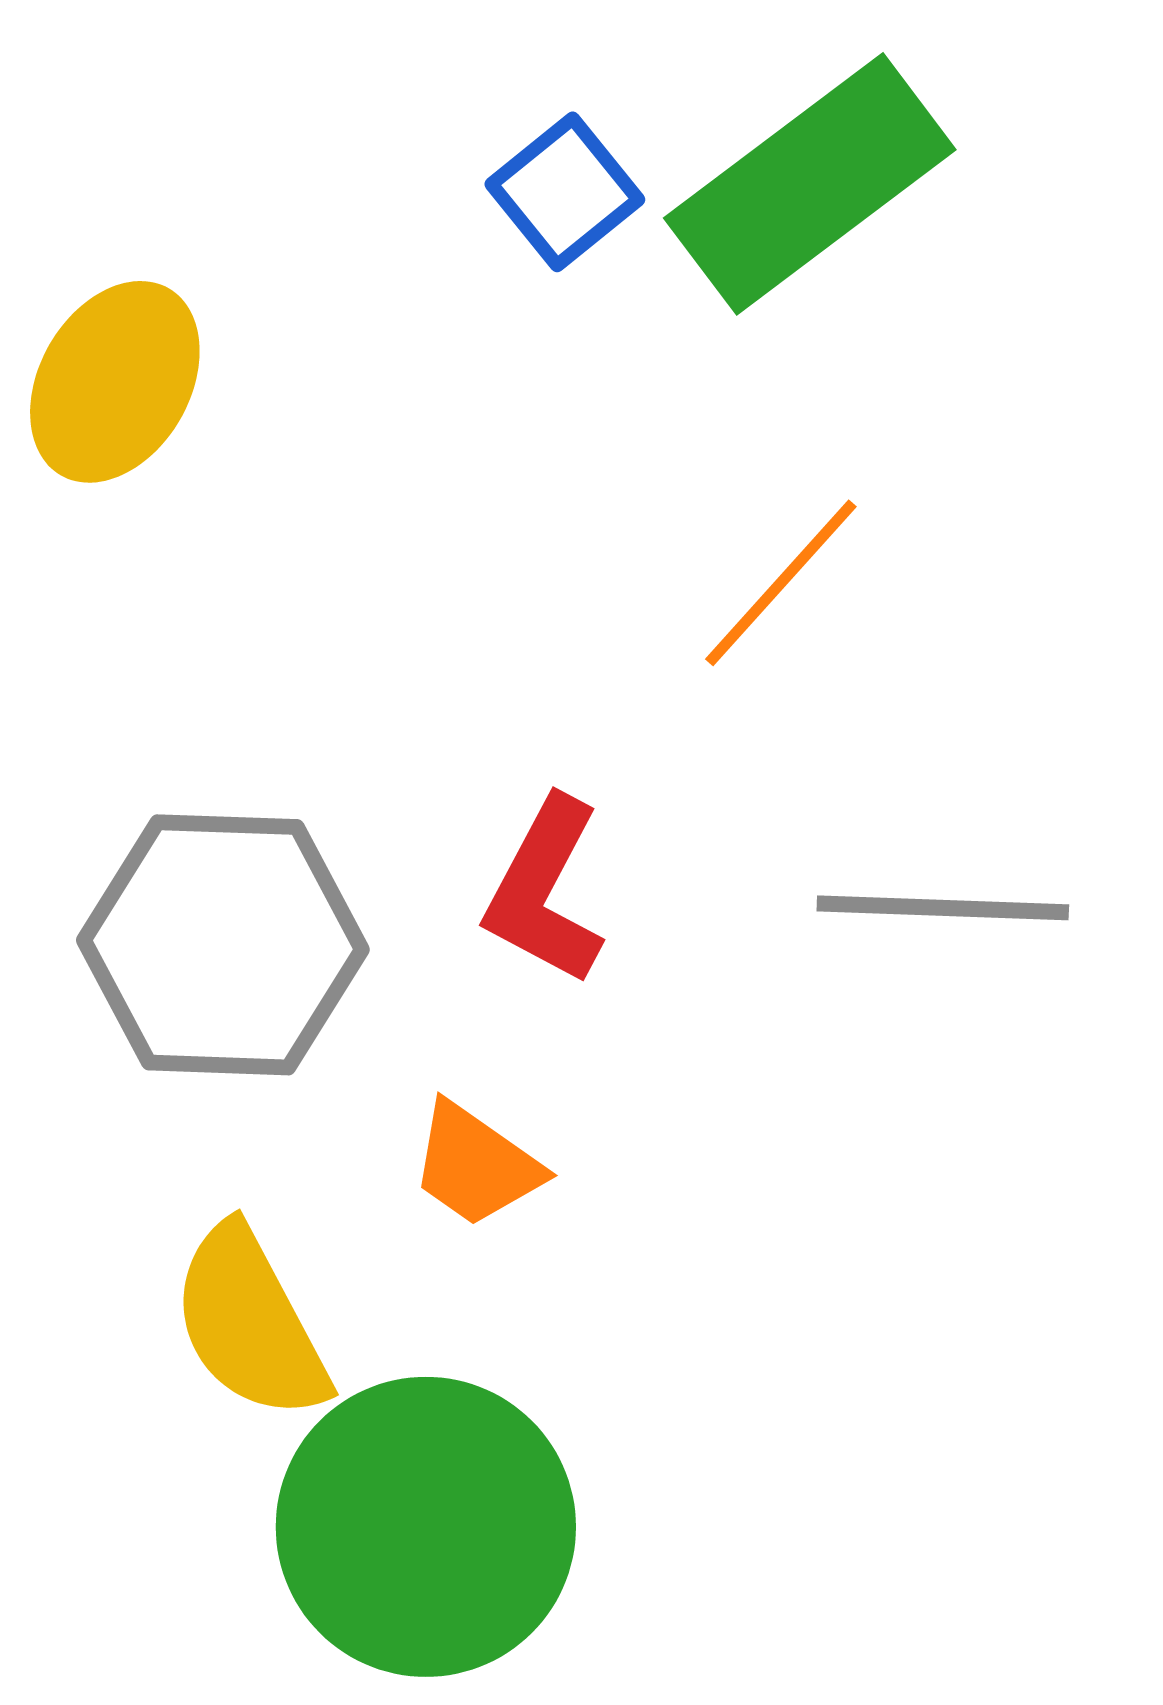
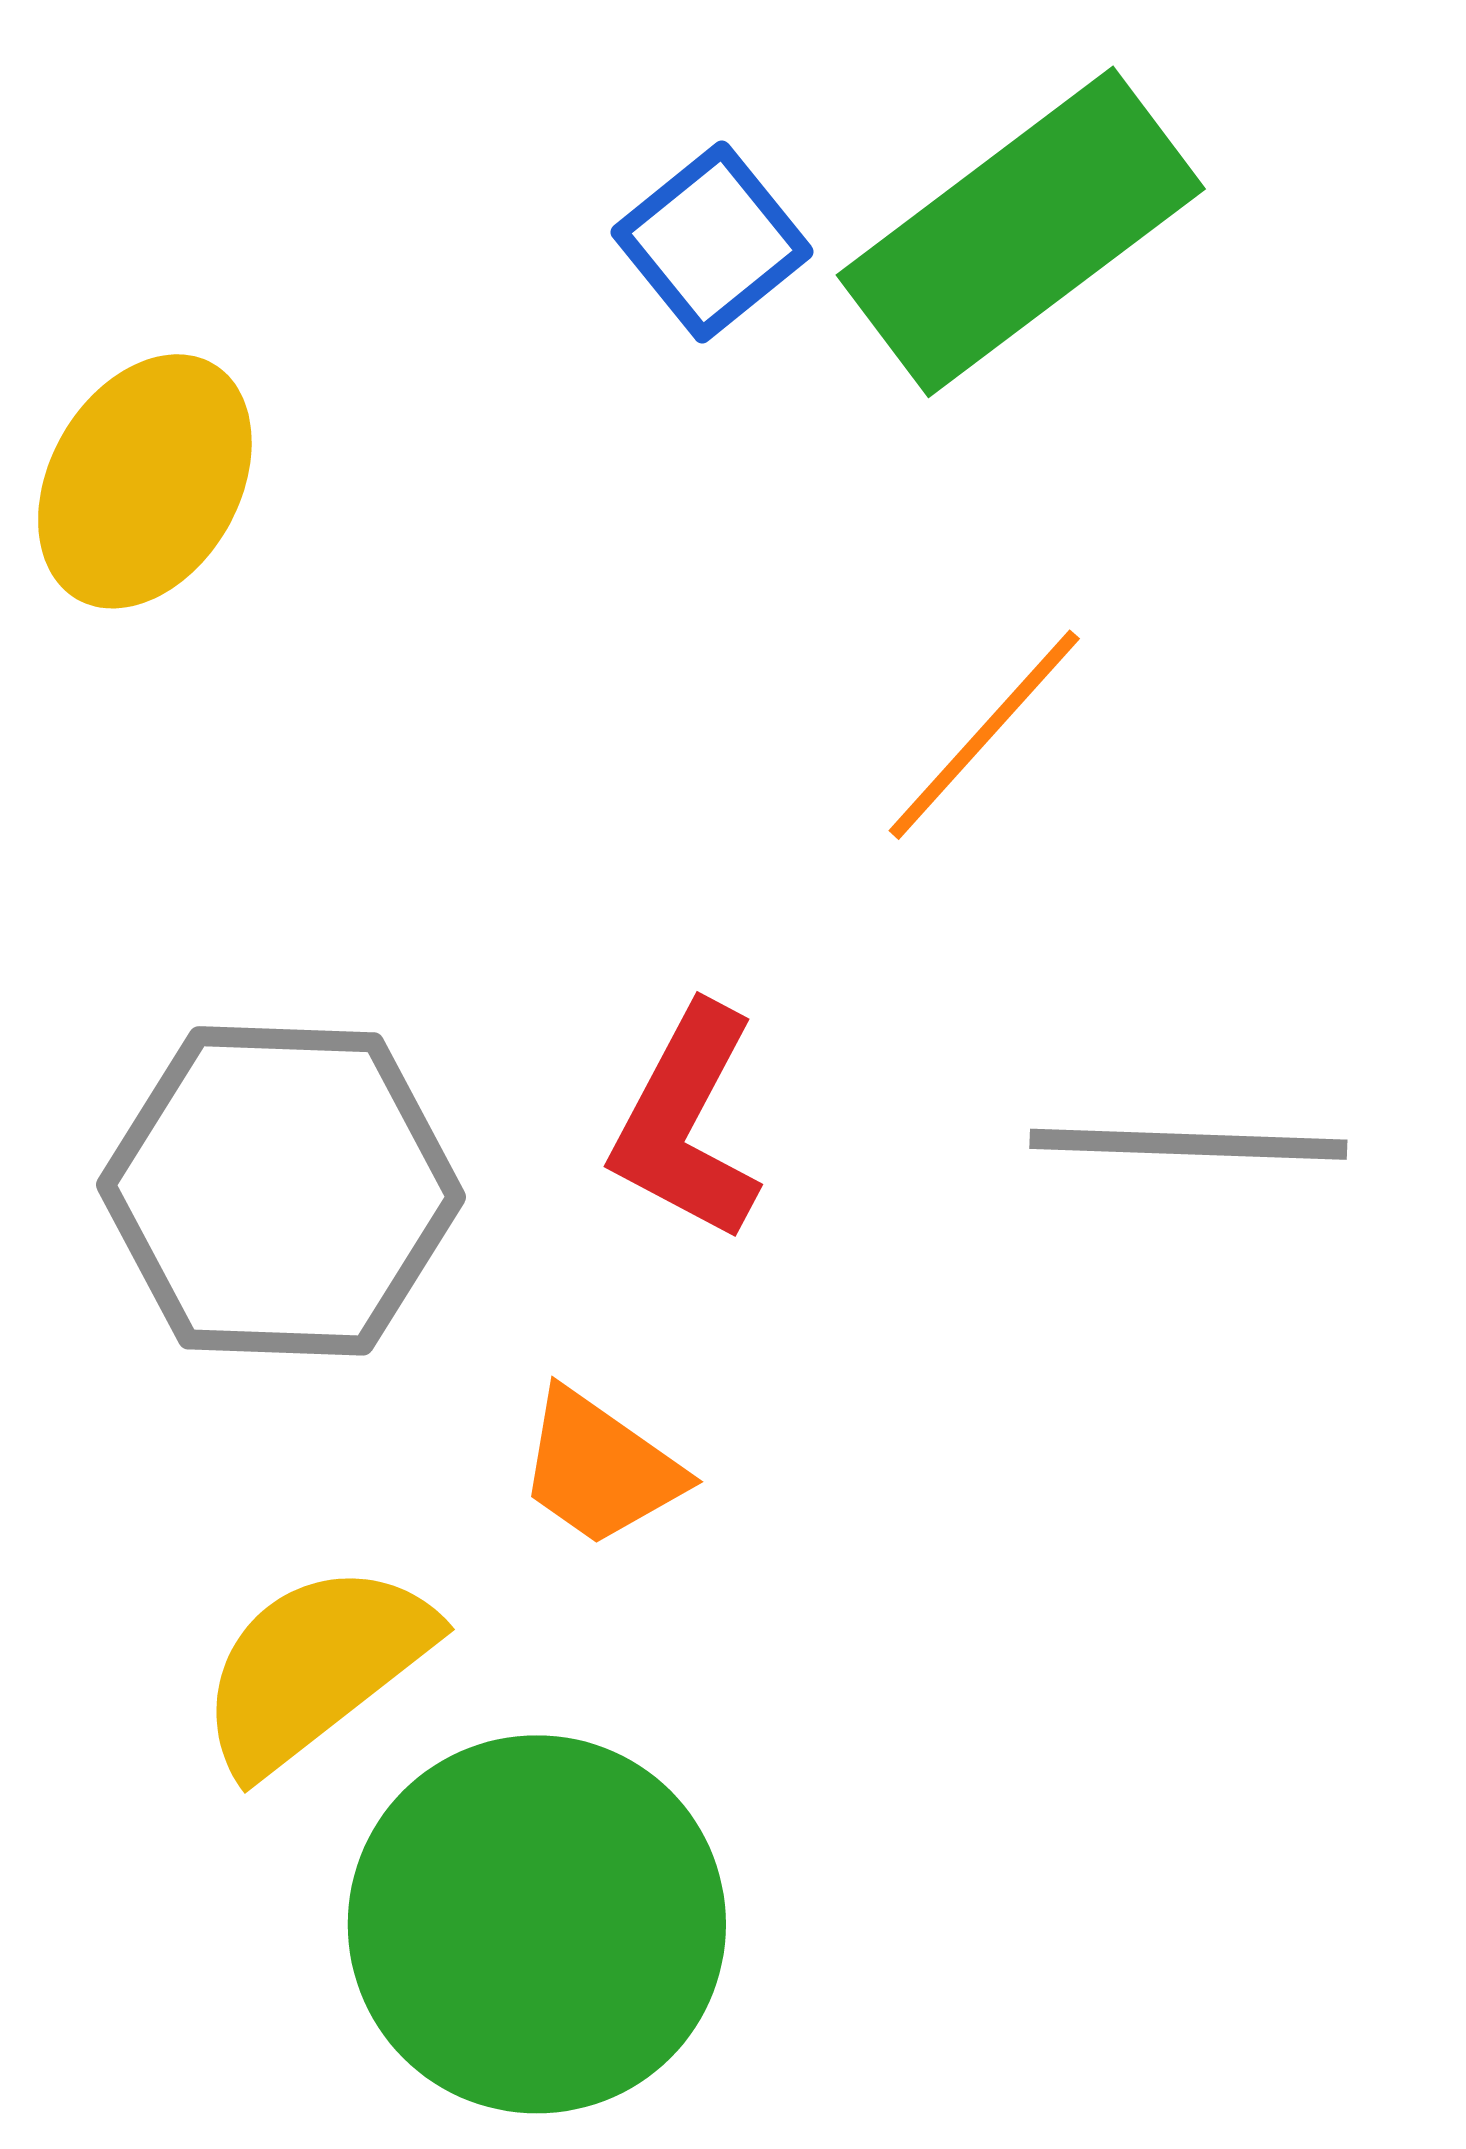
yellow semicircle: (250, 1323) -> (315, 1667), turned 80

